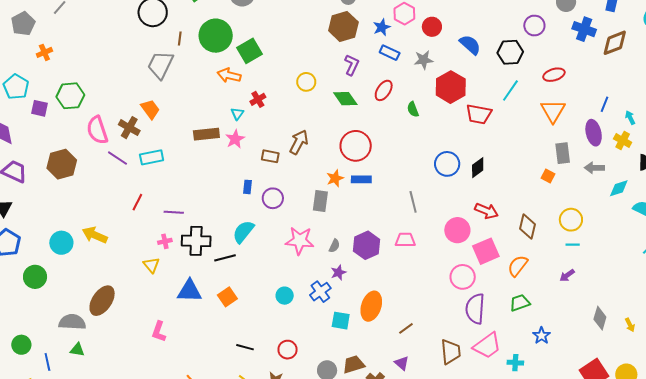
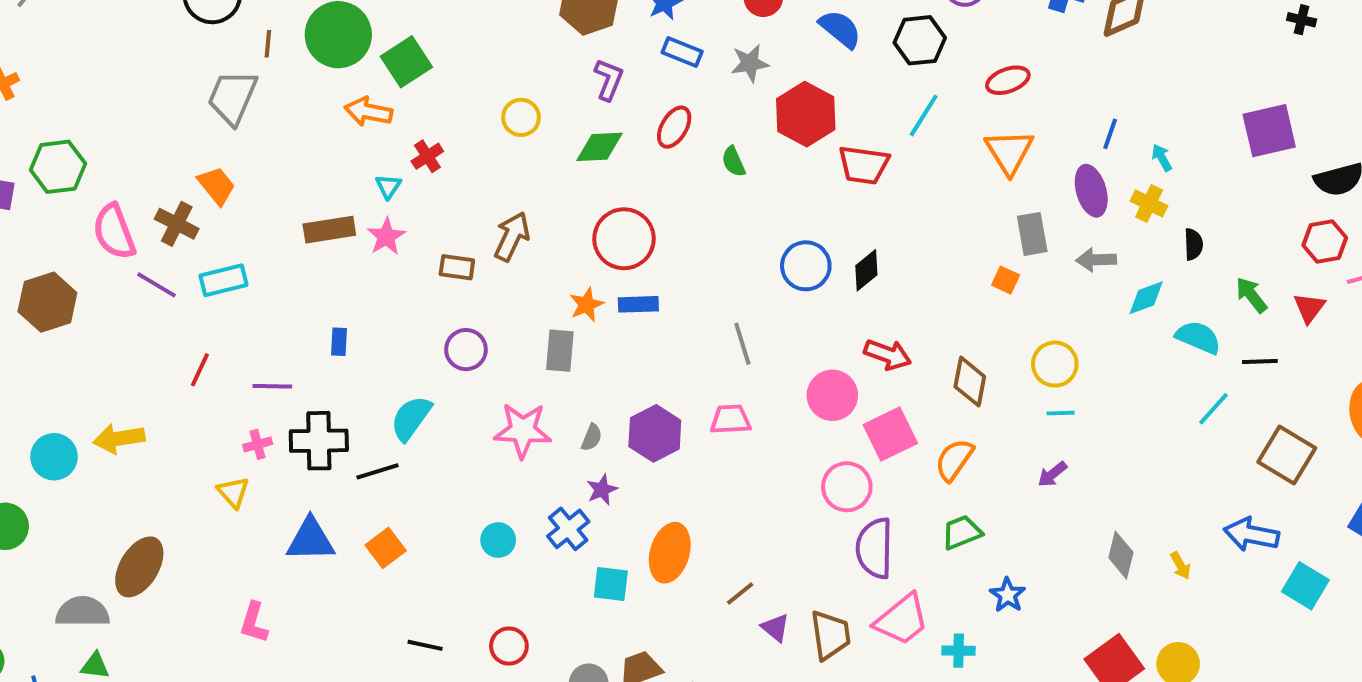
green diamond: (345, 99) -> (599, 147), turned -55
blue rectangle: (247, 187) -> (339, 342), moved
yellow arrow: (95, 235) -> (119, 438), turned -30
purple triangle: (402, 363) -> (775, 628), moved

